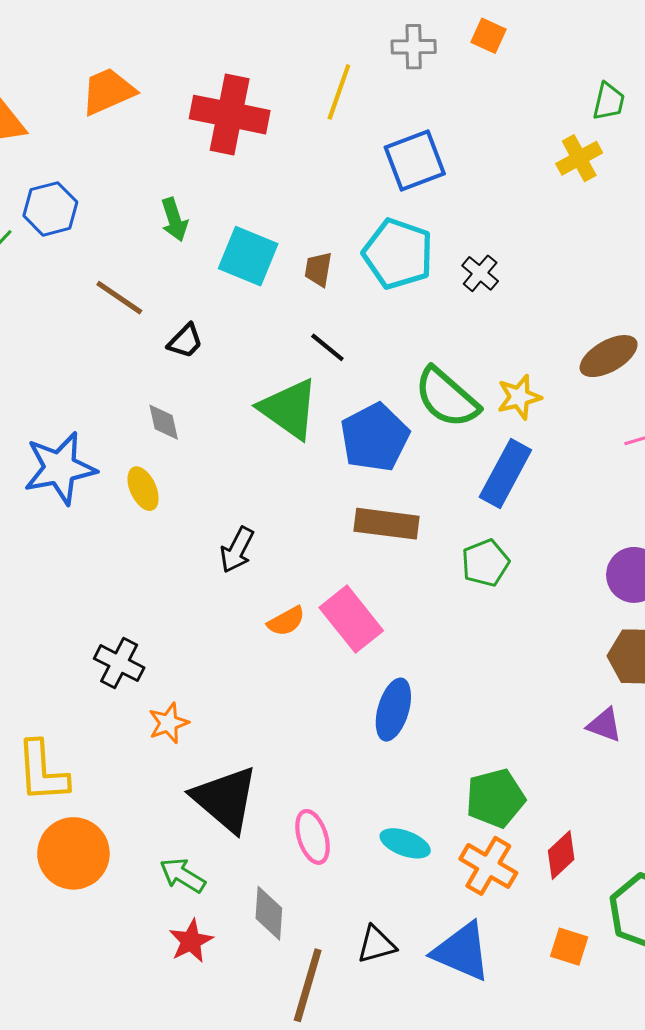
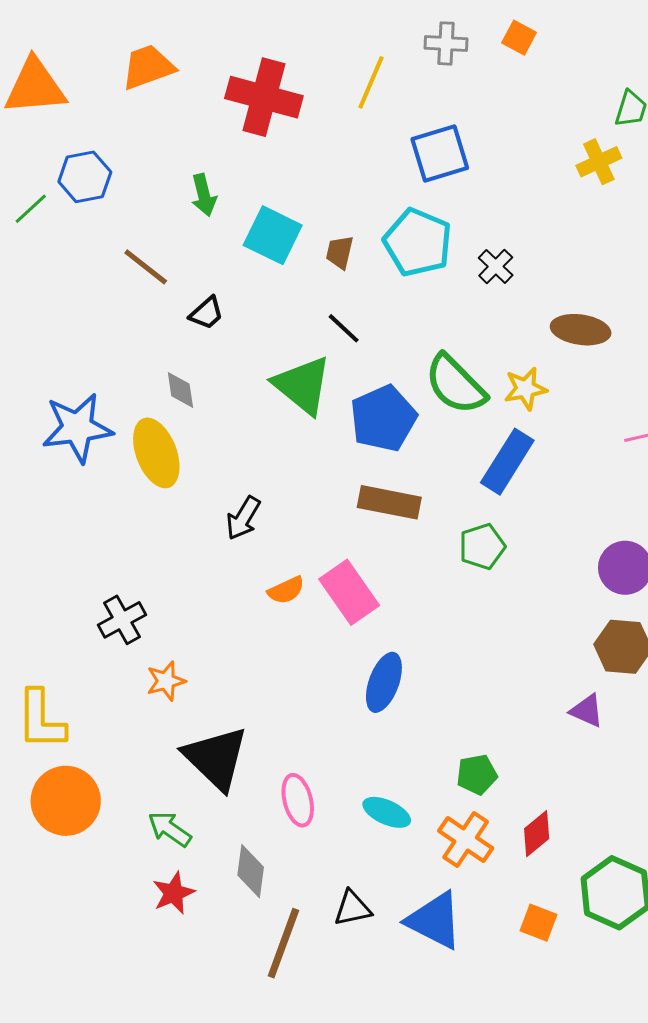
brown ellipse: (609, 356) -> (581, 330), moved, turned 34
yellow ellipse: (143, 489) -> (156, 453), size x1.6
black cross: (119, 663) -> (122, 620), turned 30
green pentagon: (495, 798) -> (477, 775), size x0.7

